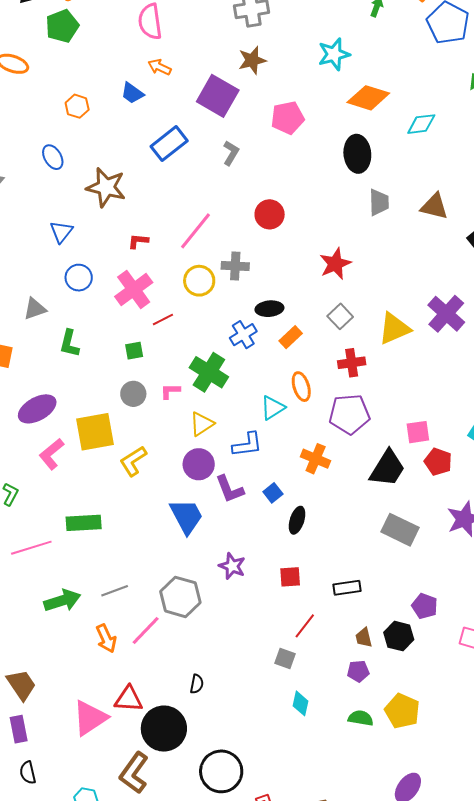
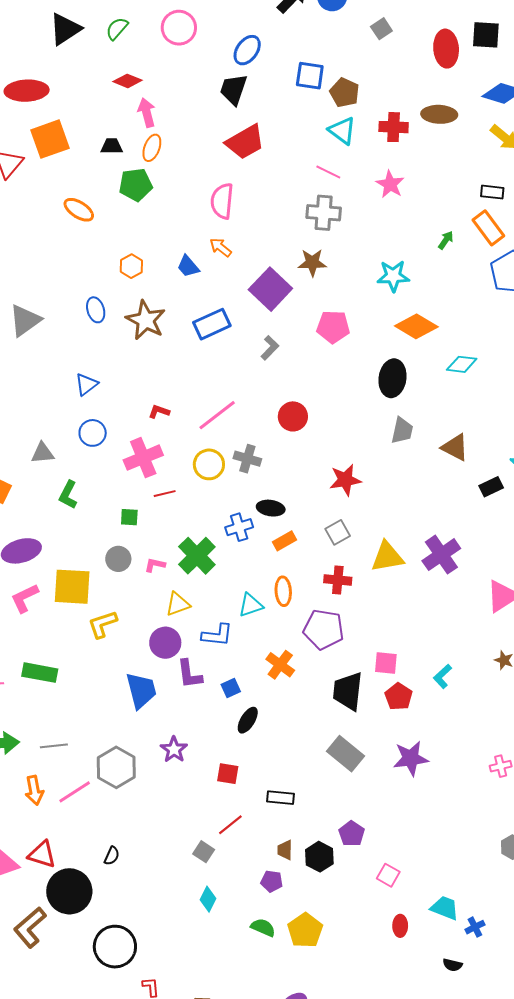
brown star: (106, 187) -> (146, 320), moved
black trapezoid: (387, 468) -> (348, 691), turned 141

